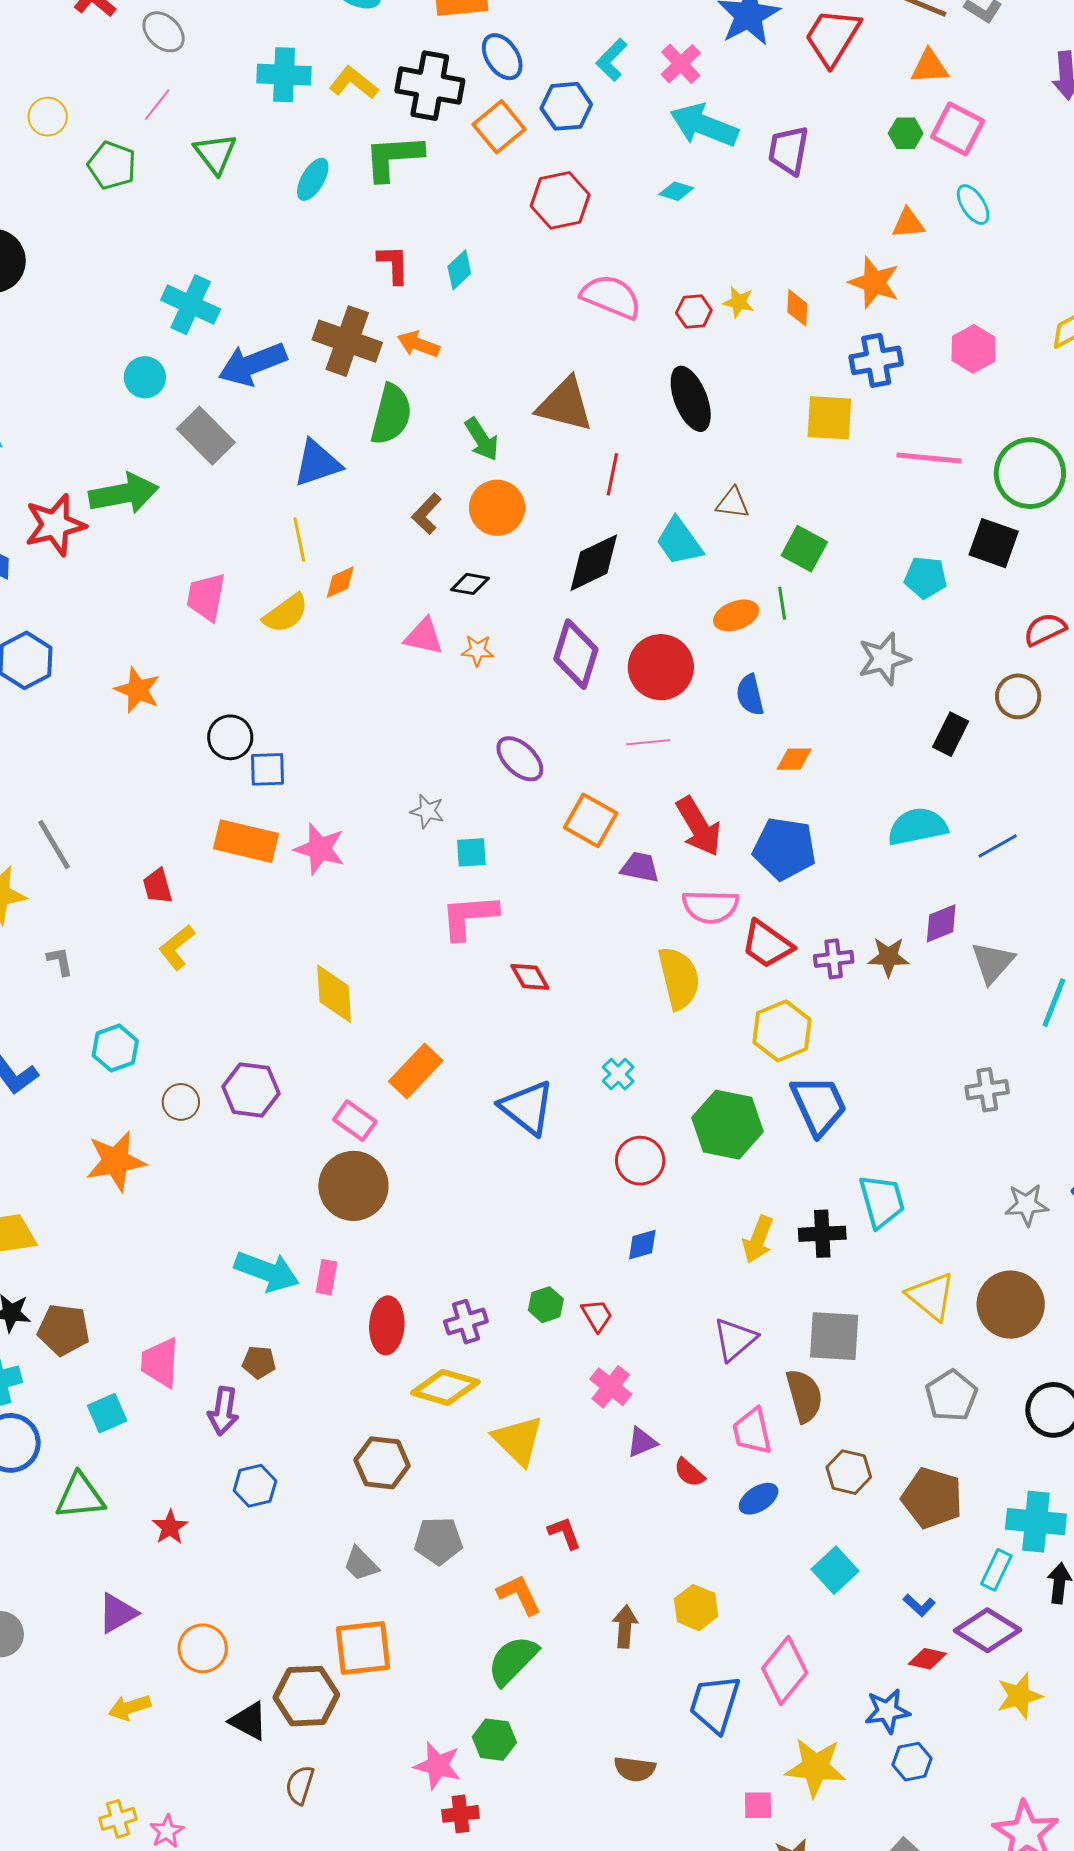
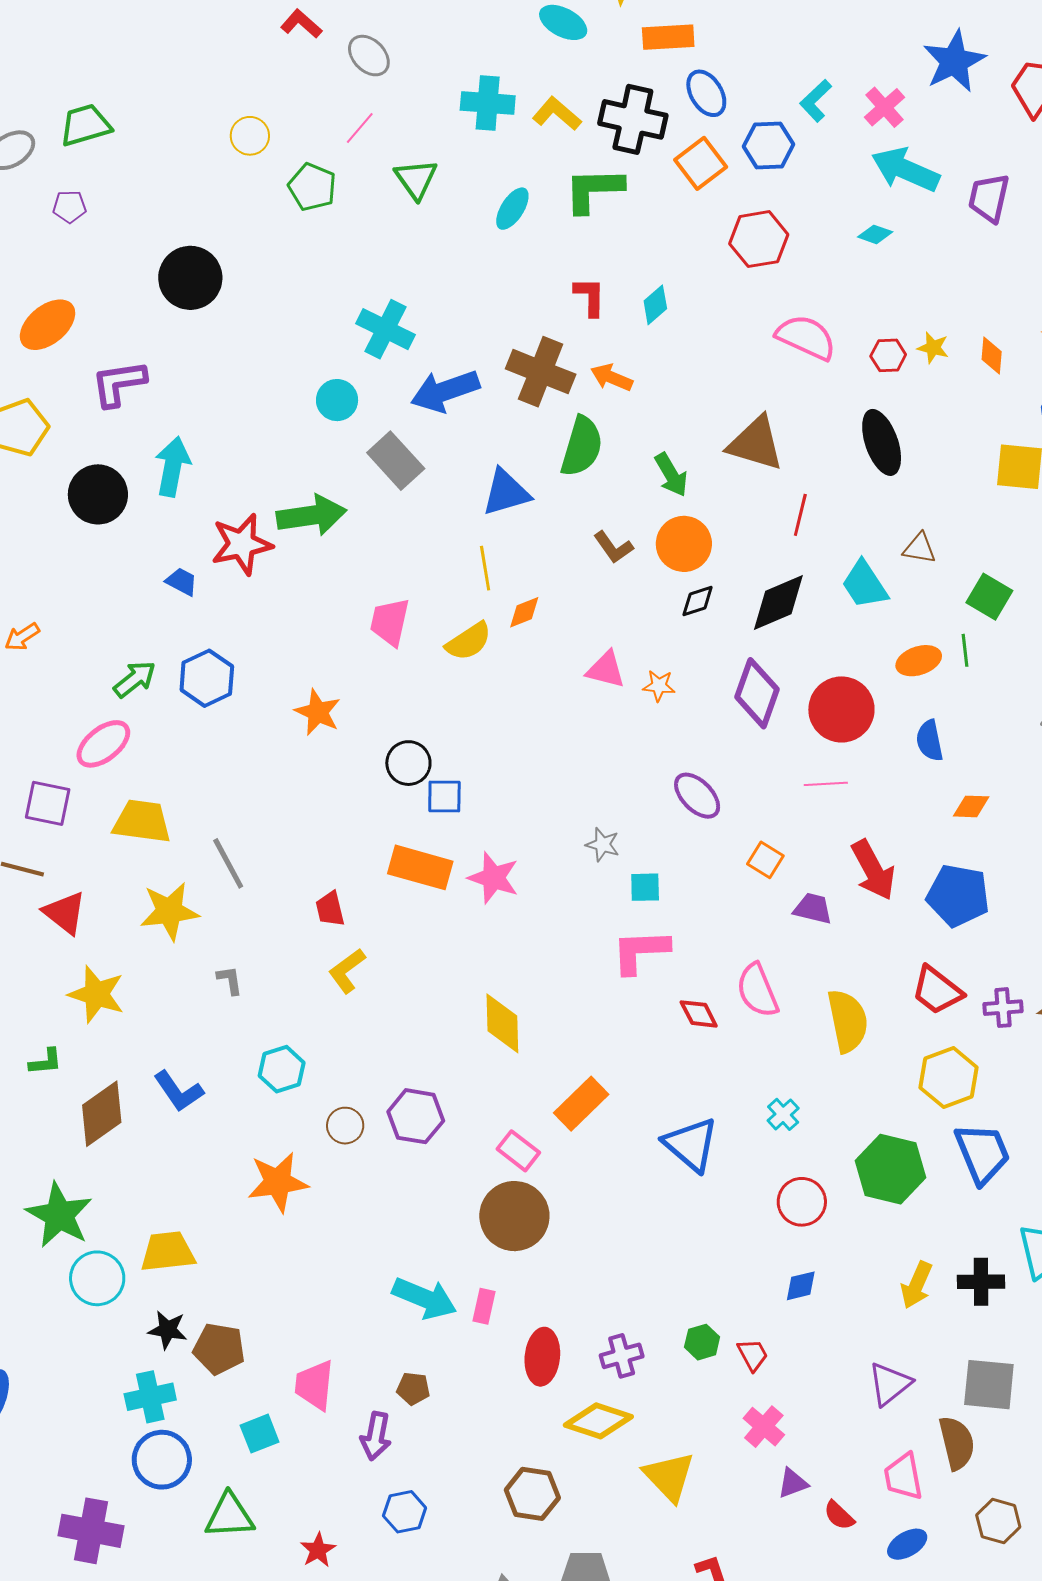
brown L-shape: (427, 514) -> (613, 547), turned -81
black diamond: (470, 584) -> (698, 601), moved, turned -30
orange square: (591, 820) -> (765, 860), size x0.7
pink semicircle: (710, 907) -> (757, 990), moved, turned 64

